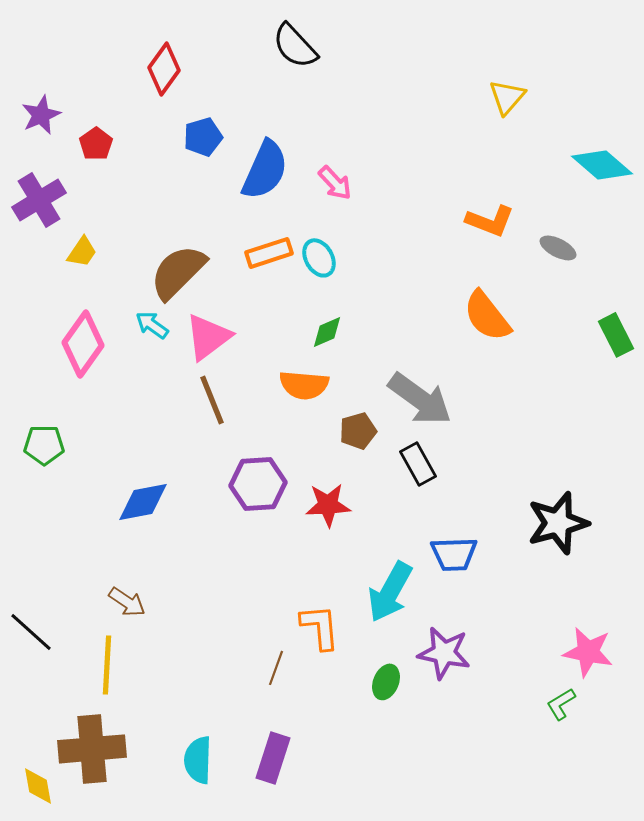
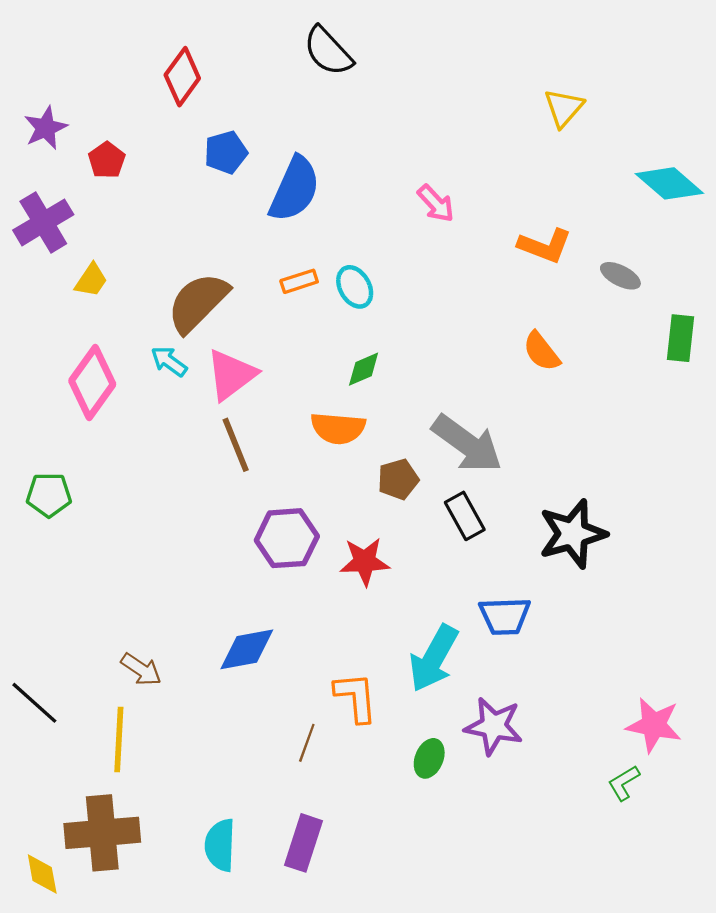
pink arrow: (335, 183) -> (436, 203), moved
orange rectangle: (269, 253) -> (299, 281), size x0.7
orange semicircle: (487, 316) -> (541, 351), size x0.7
green rectangle: (616, 335) -> (680, 338), moved, turned 33
blue diamond: (143, 502) -> (247, 649), moved
black star: (558, 523) -> (573, 534), moved

